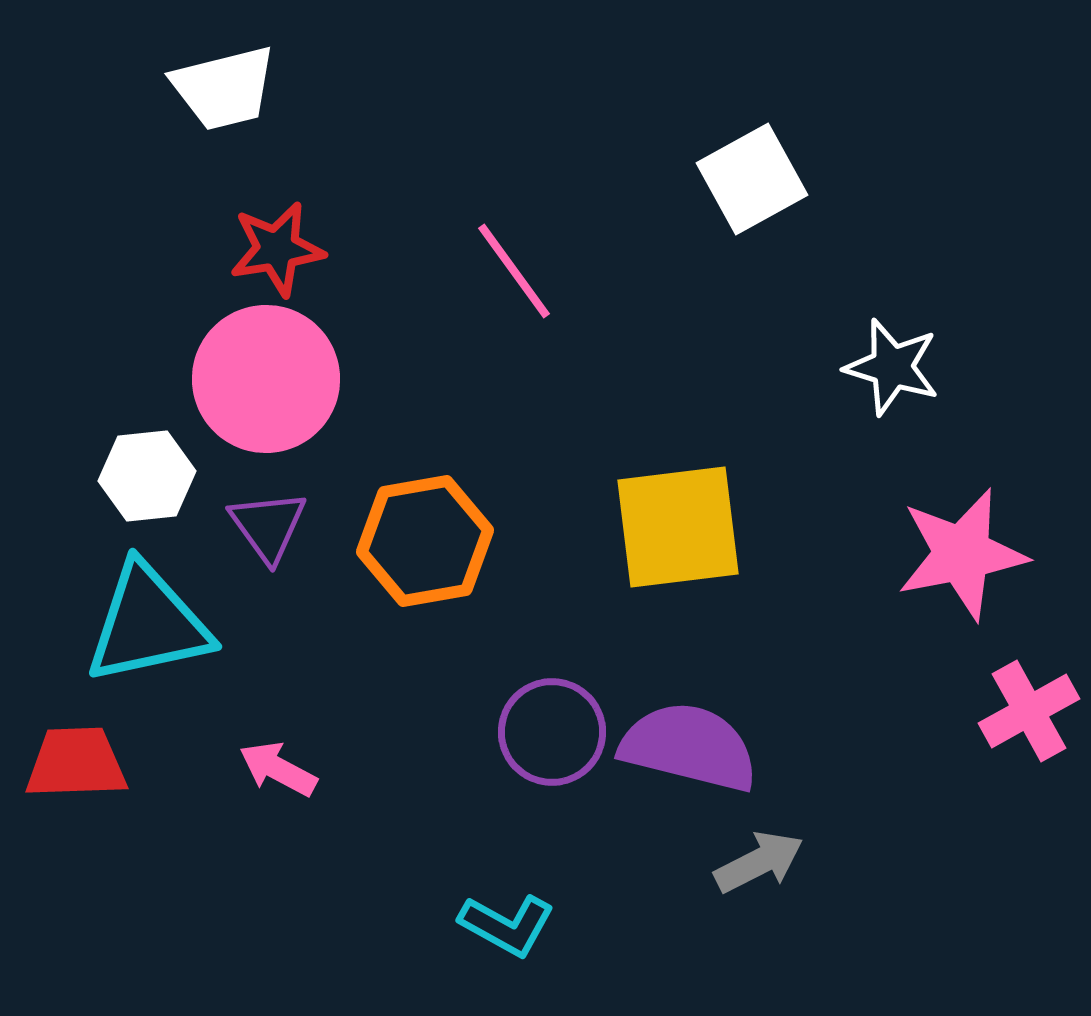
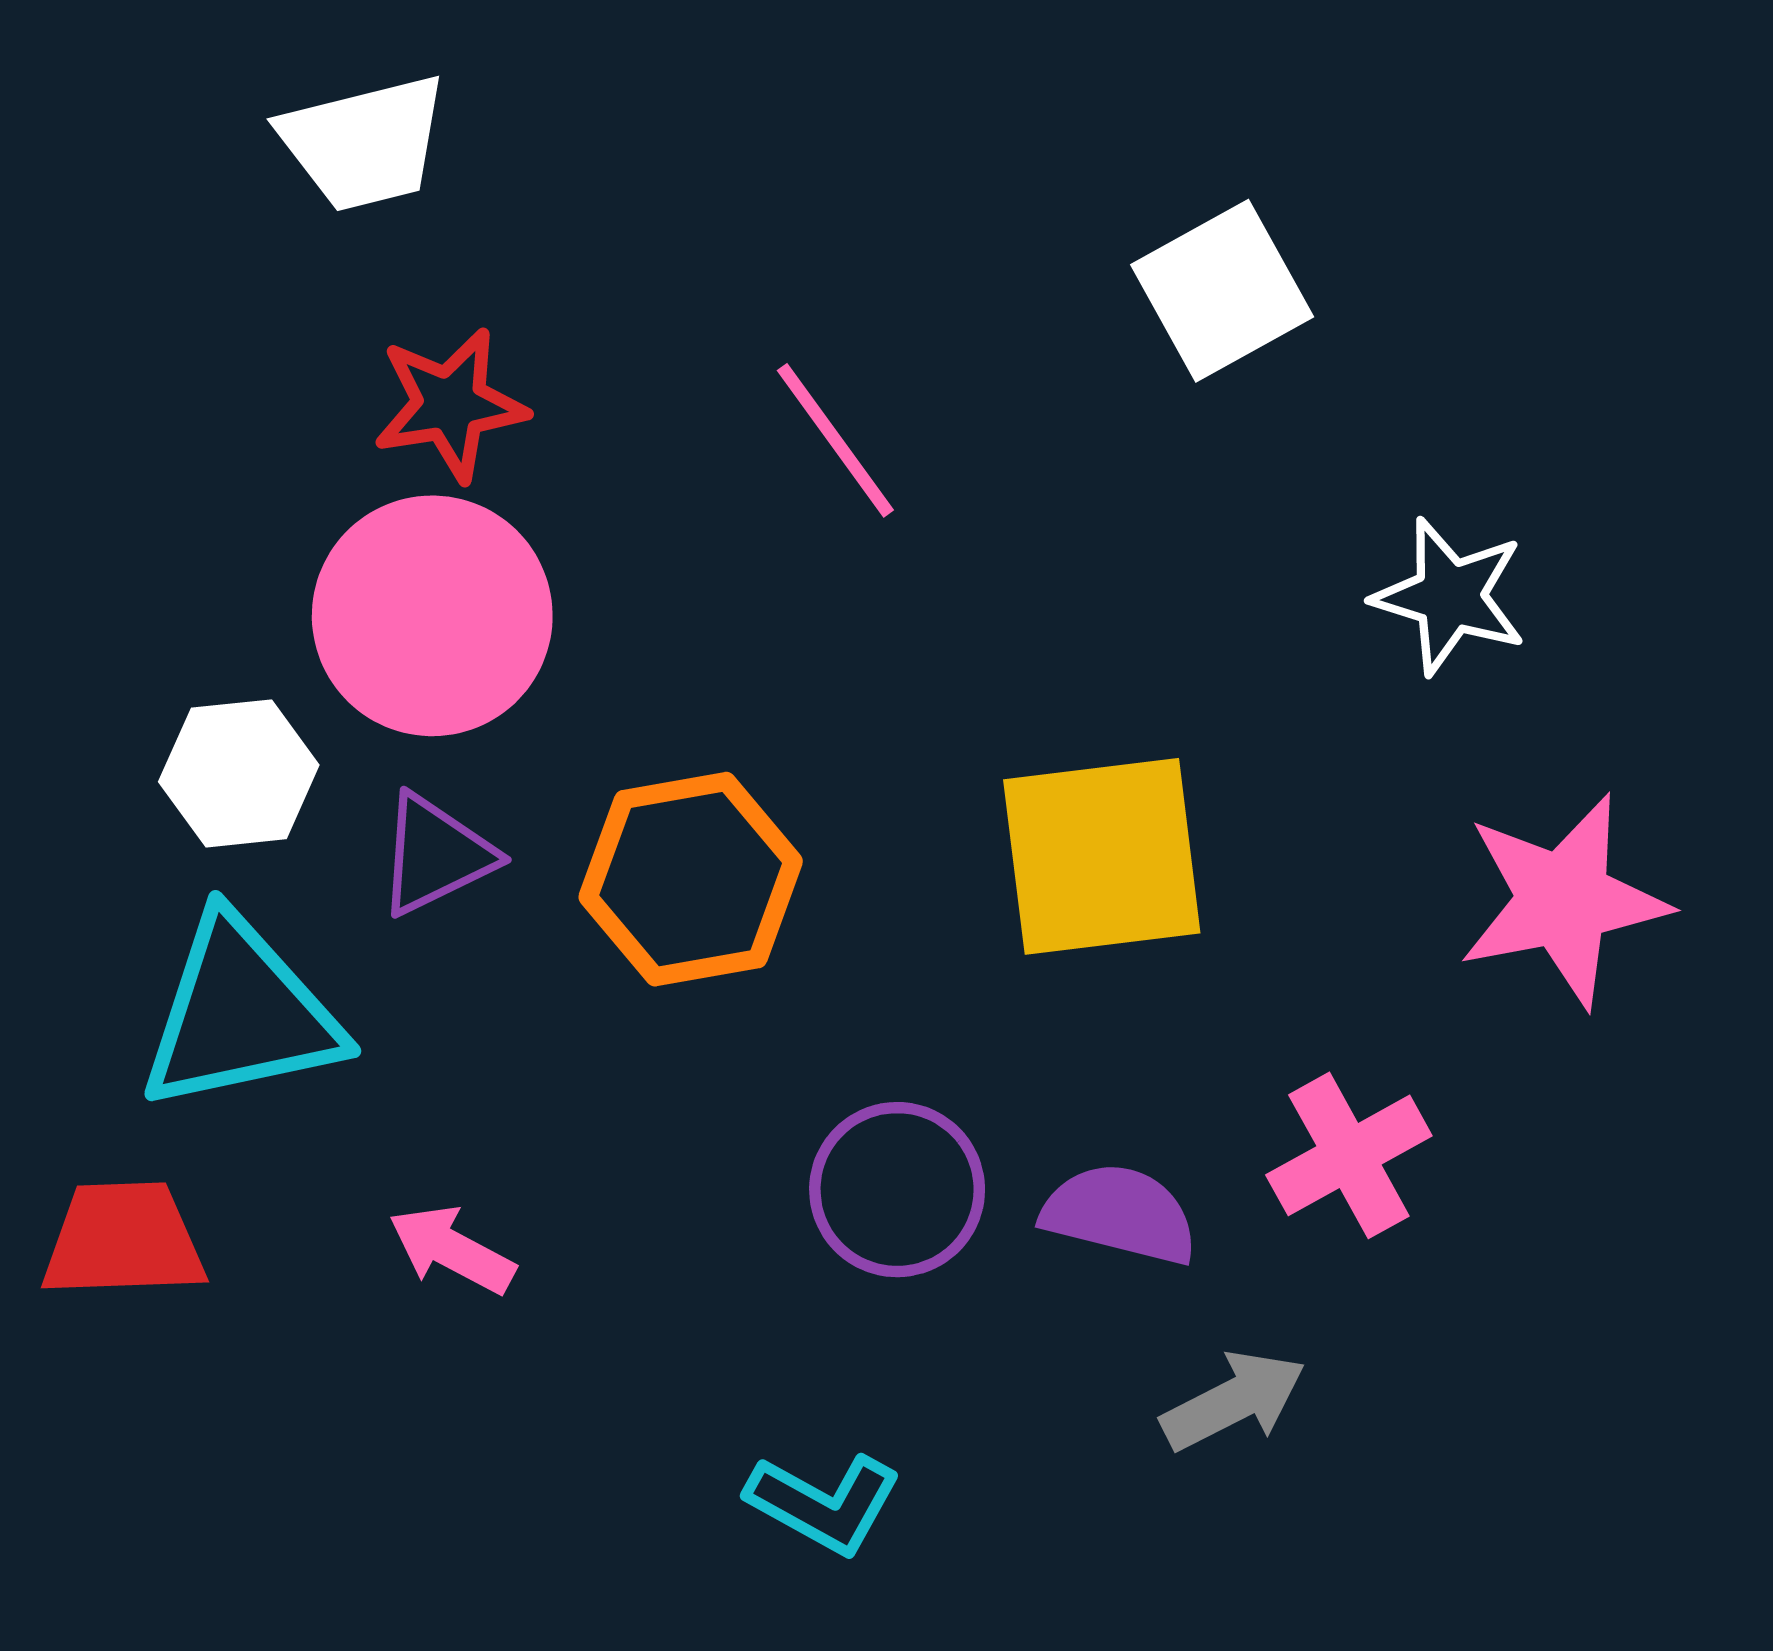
purple triangle: (268, 526) -> (435, 855), turned 40
pink cross: (1029, 711) -> (1349, 1155), moved
purple semicircle: (689, 747) -> (1120, 1214), size x0.7

